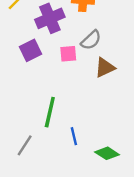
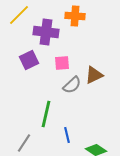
purple cross: (50, 18) -> (46, 32), turned 30
gray semicircle: (91, 40) -> (72, 85), moved

